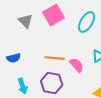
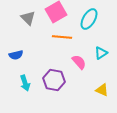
orange line: (55, 58) -> (62, 37), moved

